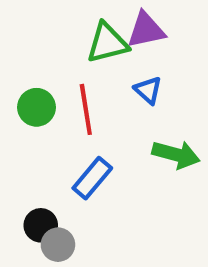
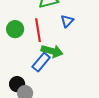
blue triangle: (148, 90) -> (67, 21), turned 32
green arrow: (176, 155) -> (52, 51), moved

